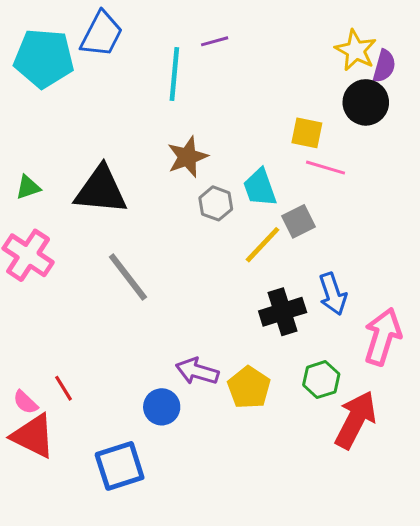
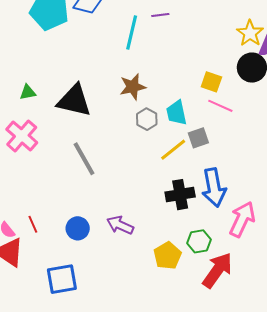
blue arrow: (333, 294) -> (214, 188), size x1.4
yellow pentagon: (249, 387) -> (168, 256), moved
blue circle: (162, 407) -> (78, 228), moved

